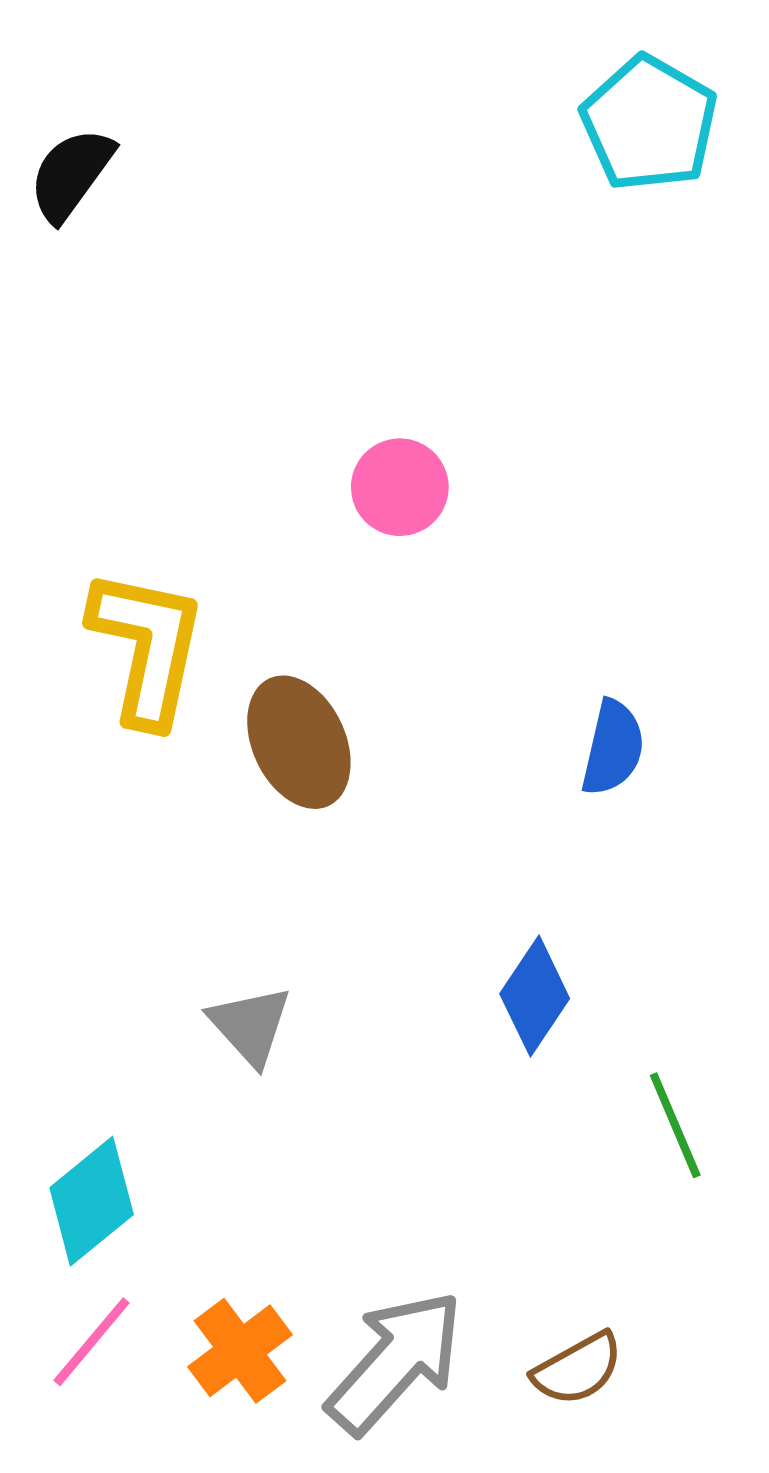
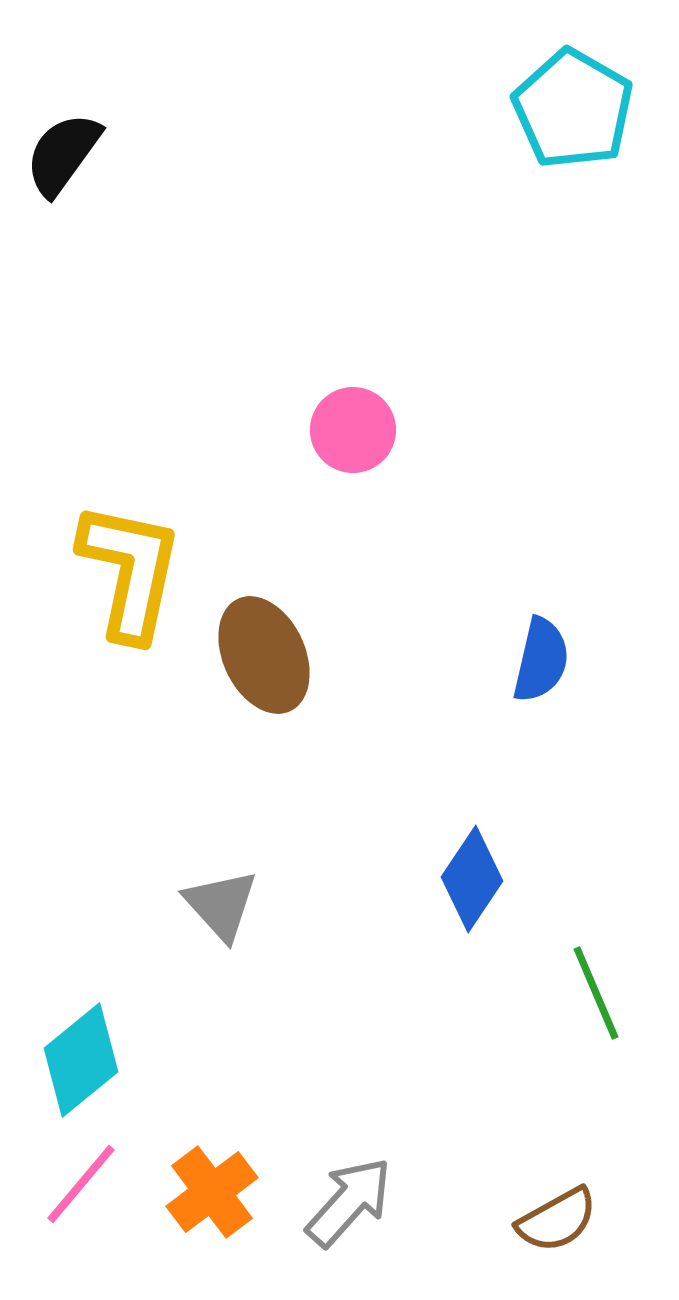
gray arrow: (395, 1362) -> (349, 1202), size x0.7
brown semicircle: (578, 1369) -> (557, 1220), moved

